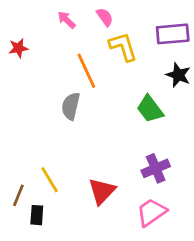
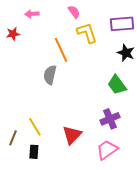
pink arrow: (67, 20) -> (32, 14), moved, turned -48
green trapezoid: (150, 109) -> (117, 85), moved
black rectangle: (37, 215) -> (34, 152), moved

